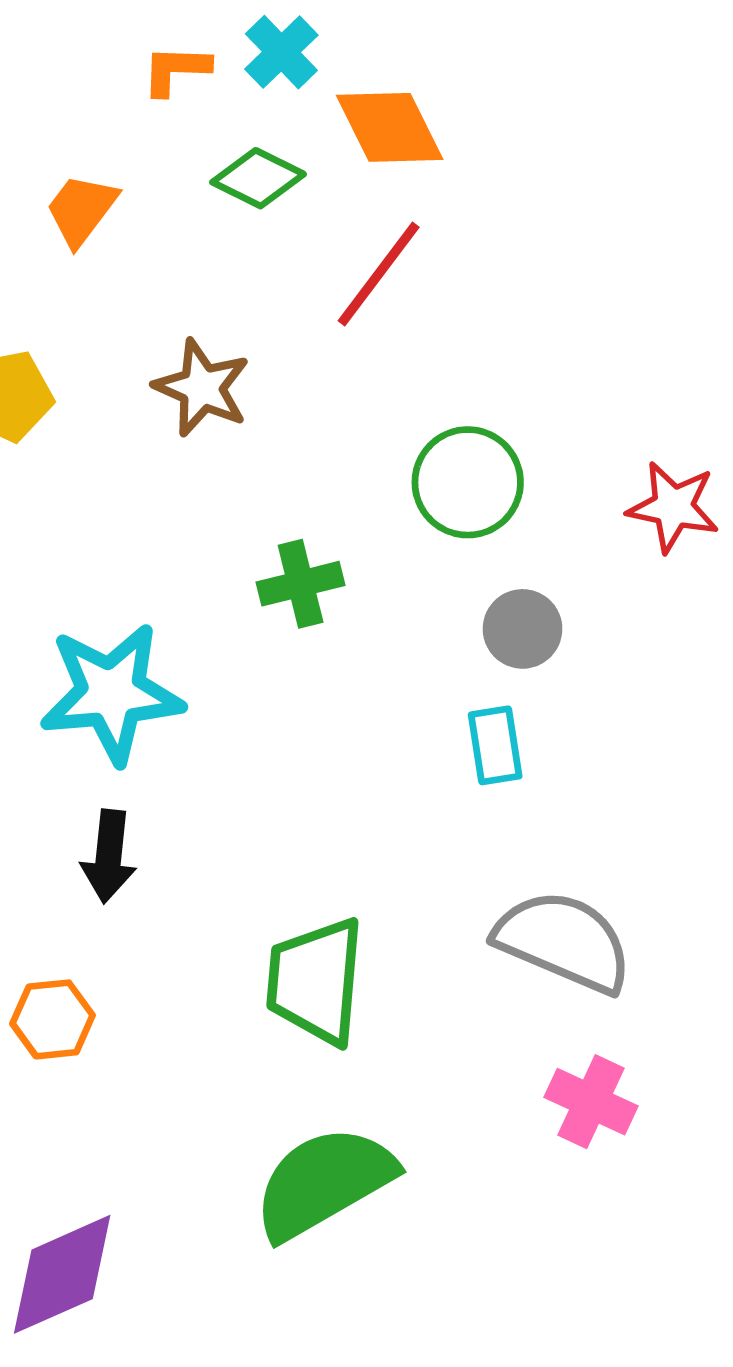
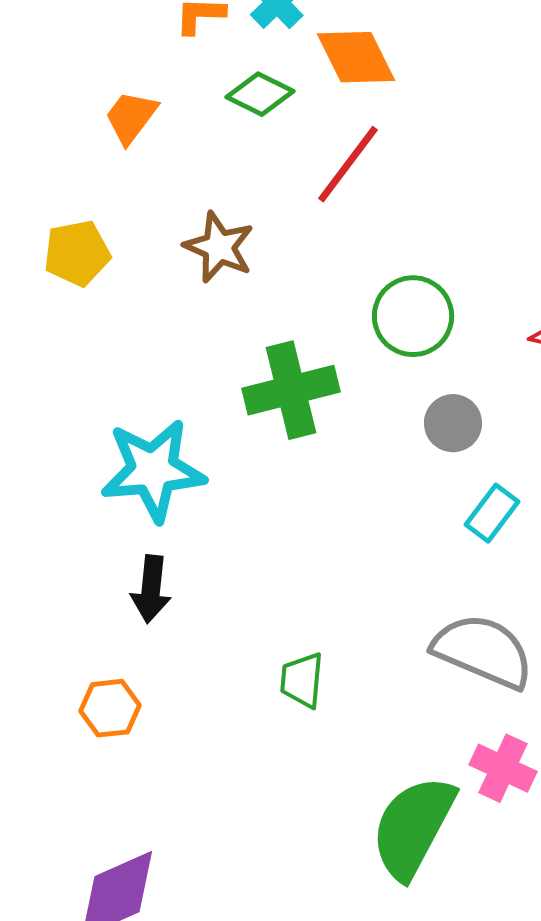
green cross: (301, 584) -> (291, 390), size x1.5
cyan rectangle: (495, 745) -> (492, 513), moved, turned 46
green trapezoid: (316, 981) -> (302, 680), size x0.6
green semicircle: (324, 1182) -> (413, 827), moved, turned -32

